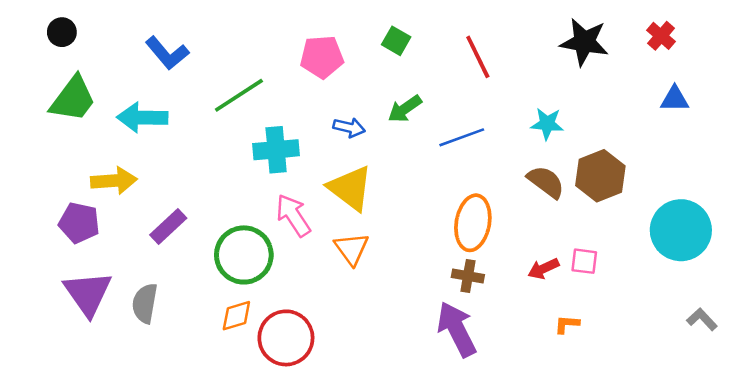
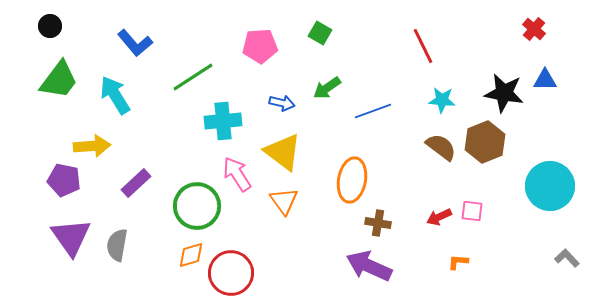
black star: (584, 42) -> (504, 93), moved
red line: (478, 57) -> (423, 46), moved
cyan arrow: (142, 118) -> (115, 95), turned 57
orange ellipse: (473, 223) -> (352, 180), moved
purple arrow: (457, 329) -> (369, 266), turned -39

